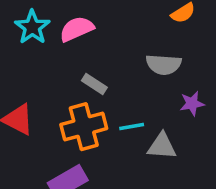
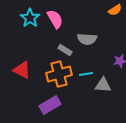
pink semicircle: (77, 29) -> (55, 19), turned 84
gray semicircle: (164, 64) -> (87, 39), moved

